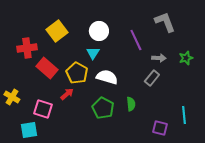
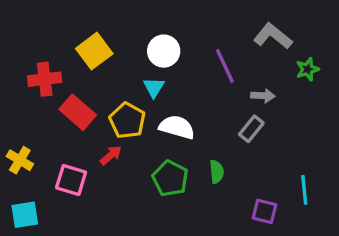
gray L-shape: (165, 22) -> (273, 36), turned -30
green star: (186, 58) -> (308, 69), moved
cyan square: (29, 130) -> (25, 215), moved

